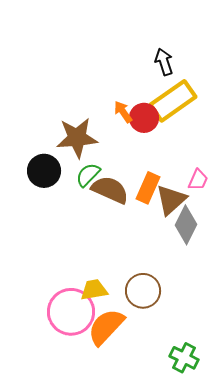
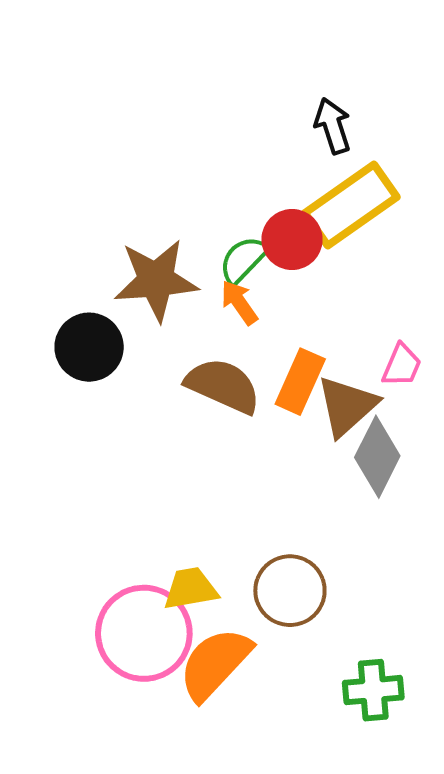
orange arrow: (123, 112) -> (239, 302), moved
green semicircle: (88, 175) -> (243, 260), moved
green cross: (184, 358) -> (373, 690), moved, turned -32

